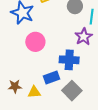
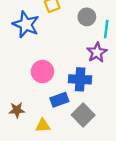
pink circle: (35, 42) -> (42, 71), moved
yellow triangle: (34, 92) -> (43, 126), moved

